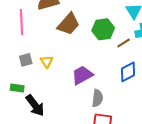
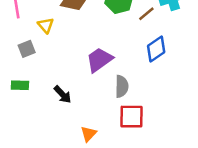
yellow triangle: (47, 62) -> (46, 25), moved
black arrow: (35, 105) -> (63, 95), moved, size x0.7

